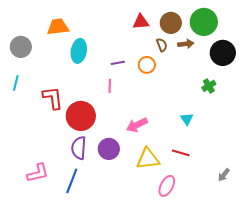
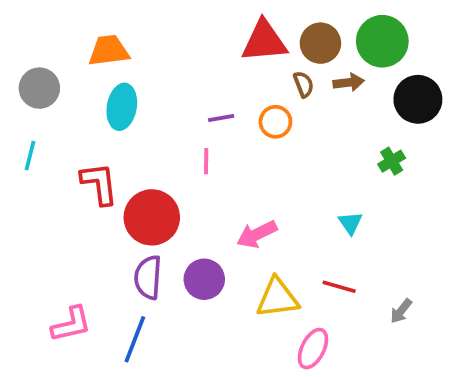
red triangle: (141, 22) -> (264, 41), size x1.5
cyan ellipse: (79, 51) -> (122, 107), moved
gray arrow: (224, 175) -> (401, 311), moved

